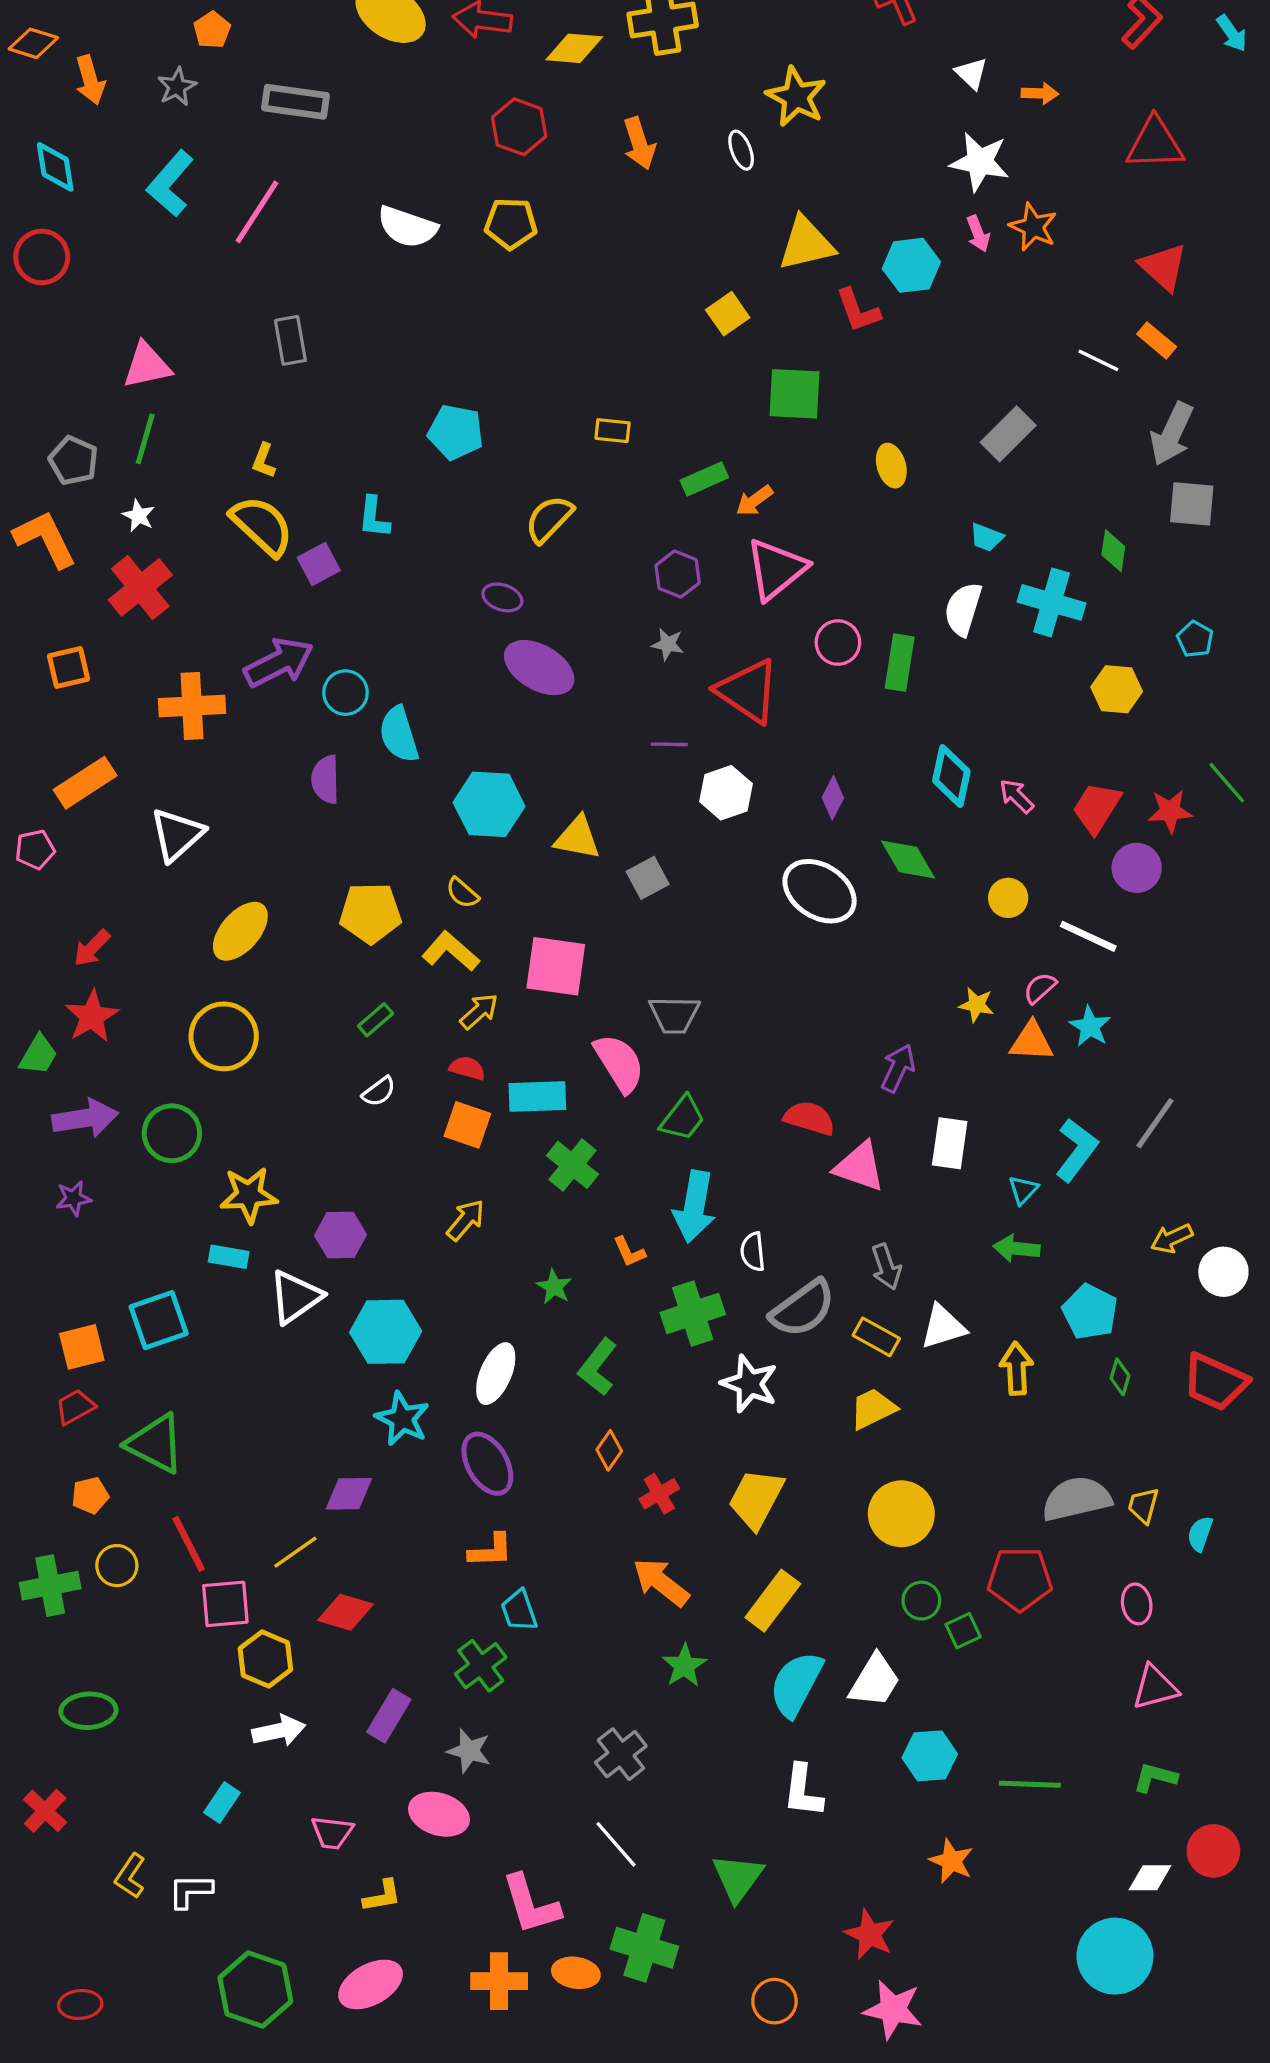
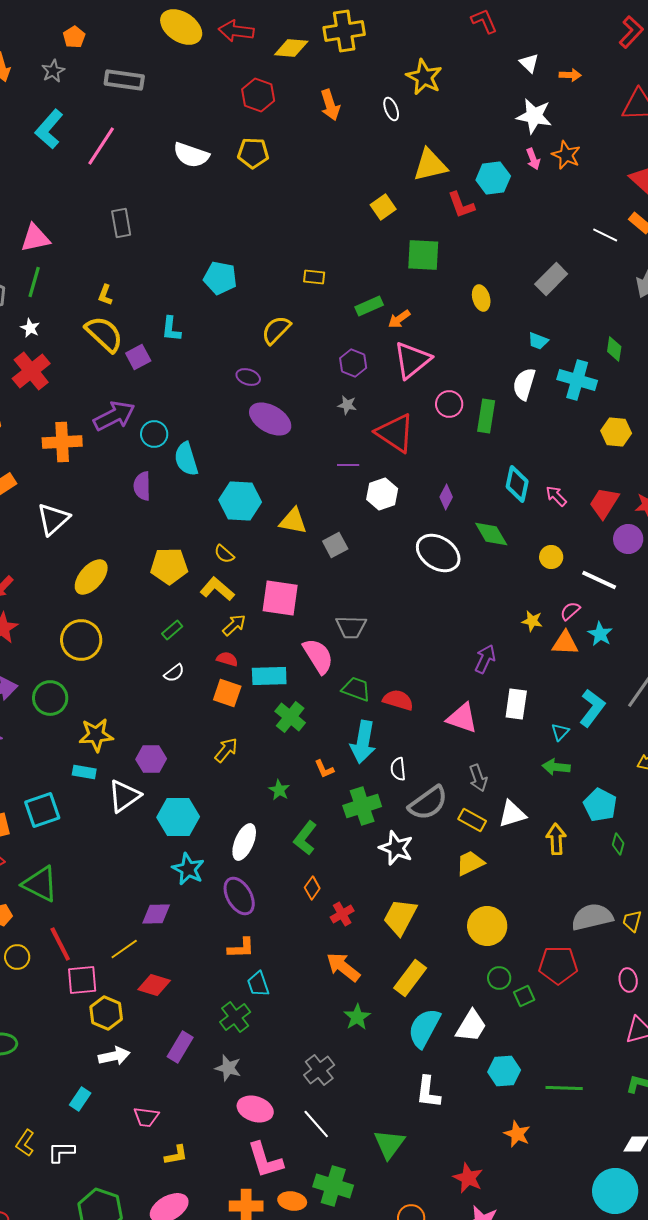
green trapezoid: (683, 1118) -> (356, 689), turned -108
red semicircle: (810, 1118) -> (398, 700), moved
pink ellipse: (439, 1814) -> (255, 1109), moved

